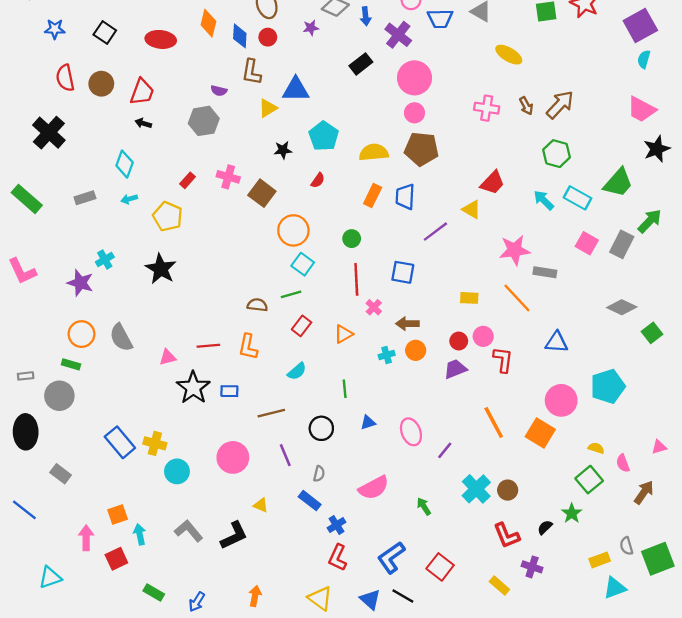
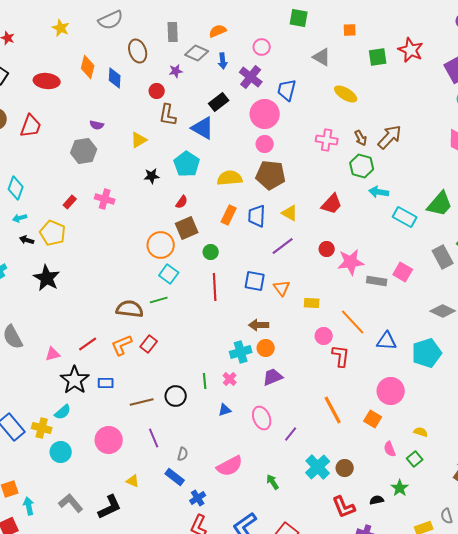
blue trapezoid: (440, 19) -> (287, 90), moved, turned 105
red circle: (268, 37) -> (157, 91), moved
brown L-shape: (251, 72) -> (168, 115), moved
blue triangle: (296, 90) -> (203, 128), moved, turned 30
black arrow: (143, 123) -> (27, 240), moved
green hexagon: (557, 154) -> (362, 166), moved
brown square: (262, 193) -> (187, 228), moved, turned 30
cyan arrow: (544, 200) -> (379, 192), moved, turned -36
yellow triangle: (472, 209) -> (290, 213), moved
pink square: (587, 243) -> (403, 272), moved
gray rectangle: (622, 244) -> (443, 257), turned -55
orange line: (517, 298) -> (353, 322), moved
brown semicircle: (257, 305) -> (130, 309), size x1.5
pink cross: (374, 307) -> (230, 379), moved
red rectangle: (302, 326) -> (149, 344), moved
orange triangle: (343, 334) -> (282, 288), moved, turned -36
red circle: (459, 341) -> (327, 249), moved
red line: (208, 346) -> (88, 344), turned -30
orange L-shape: (248, 347) -> (122, 345), turned 55
cyan cross: (387, 355) -> (241, 352), size x1.5
purple trapezoid: (455, 369) -> (273, 377), moved
cyan semicircle: (297, 371) -> (63, 412), moved
cyan pentagon: (608, 386) -> (427, 353), moved
black circle: (321, 428) -> (176, 396), moved
orange square: (540, 433) -> (373, 419), size x0.7
pink semicircle: (623, 463) -> (390, 449), moved
green square: (589, 480) -> (415, 459), size x0.7
black semicircle: (545, 527) -> (377, 500), turned 32

